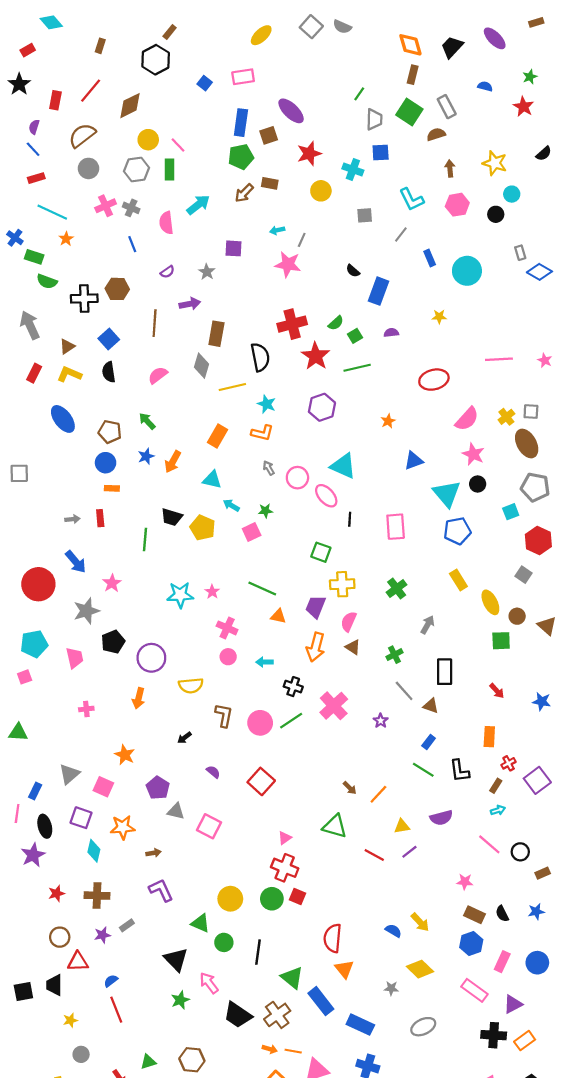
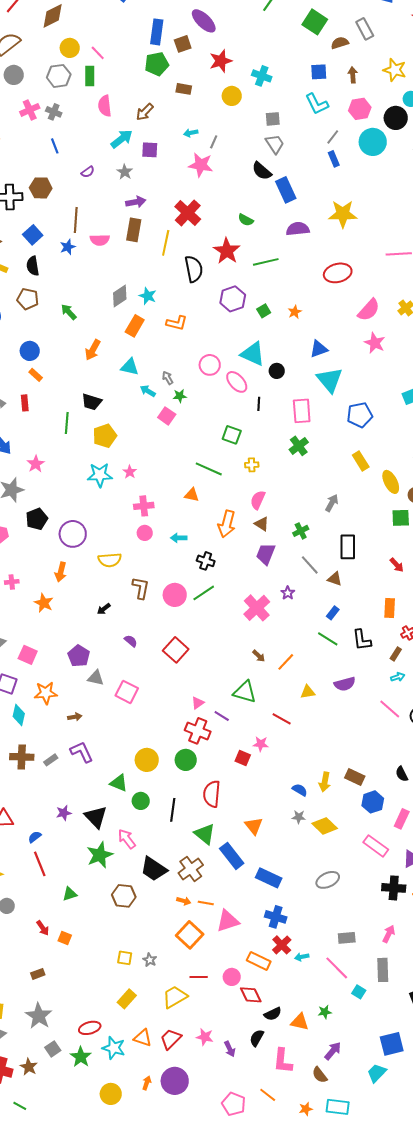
gray rectangle: (447, 107) -> (365, 29), moved
gray trapezoid: (374, 119) -> (275, 144), moved, turned -35
blue square: (381, 152) -> (319, 72), moved
brown arrow: (244, 193) -> (145, 112), moved
cyan arrow: (198, 205) -> (122, 139), moved
black circle: (496, 214) -> (396, 118), size x1.5
pink semicircle: (166, 223) -> (105, 106), moved
gray line: (401, 235) -> (333, 137), moved
black semicircle: (353, 271) -> (262, 171), size x1.5
cyan circle: (467, 271) -> (373, 142), moved
blue rectangle: (378, 291) -> (286, 190), turned -45
purple arrow: (190, 304) -> (136, 202), moved
yellow star: (439, 317) -> (343, 214), size x2.0
green semicircle: (336, 323) -> (246, 220), turned 70
red cross: (292, 324) -> (188, 213), moved, turned -32
purple semicircle: (391, 333) -> (298, 229), size x1.6
green square: (355, 336) -> (264, 311), moved
black semicircle: (260, 357) -> (194, 269), moved
gray diamond: (201, 366) -> (120, 296), moved, turned 40
pink semicircle: (158, 375) -> (100, 240), moved, turned -144
yellow line: (232, 387) -> (166, 243), moved, turned -65
cyan star: (267, 404) -> (148, 296), moved
brown pentagon: (110, 432) -> (28, 299), moved
blue star: (146, 456) -> (68, 247), moved
gray arrow: (269, 468) -> (168, 378), moved
black circle: (478, 484) -> (277, 371), moved
orange rectangle: (112, 488) -> (36, 375), turned 40
cyan triangle: (447, 494) -> (330, 380), moved
yellow pentagon: (203, 528) -> (105, 436), moved, turned 30
pink square: (252, 532) -> (167, 416), turned -30
yellow cross: (342, 584) -> (252, 465), size x0.6
green line: (262, 588) -> (209, 469), moved
green cross: (397, 588) -> (299, 446), moved
purple trapezoid: (316, 607) -> (266, 554), moved
pink cross: (227, 628) -> (144, 506), turned -30
pink cross: (334, 706) -> (257, 608), moved
orange star: (125, 755) -> (44, 603), moved
purple line: (409, 852) -> (222, 716), moved, turned 70
pink star: (465, 882) -> (261, 744), moved
red square: (297, 897) -> (243, 758), moved
brown rectangle: (474, 915) -> (355, 777), moved
yellow arrow: (420, 922) -> (325, 782), turned 54
gray rectangle: (127, 925) -> (51, 760), moved
purple star: (102, 935) -> (64, 813), moved
red semicircle: (333, 938) -> (212, 794), moved
gray star: (391, 988) -> (299, 817), moved
green star: (180, 1000) -> (100, 855), size x1.5
brown hexagon: (192, 1060) -> (124, 896), moved
green triangle: (148, 1062) -> (70, 894), moved

